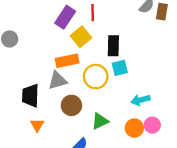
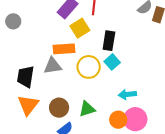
cyan square: (120, 68) -> (112, 62), turned -35
brown circle: (71, 105) -> (59, 108), moved
orange triangle: (37, 125) -> (28, 105), size x1.6
pink circle: (152, 125) -> (135, 119), size x1.5

